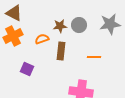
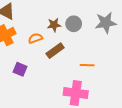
brown rectangle: (61, 51) -> (55, 51), turned 48
orange line: (94, 57) -> (87, 65), moved

